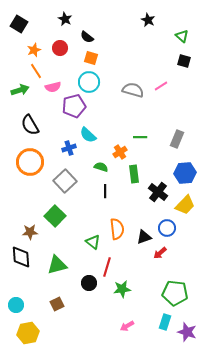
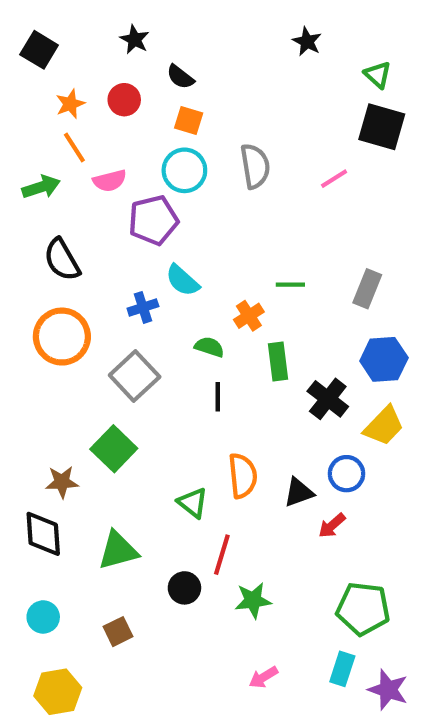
black square: (184, 61) -> (382, 127), size x1.6
gray semicircle: (133, 90) -> (255, 166), moved, turned 65
cyan circle: (16, 305) -> (43, 617), moved

